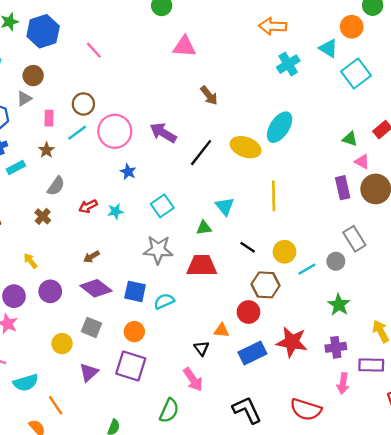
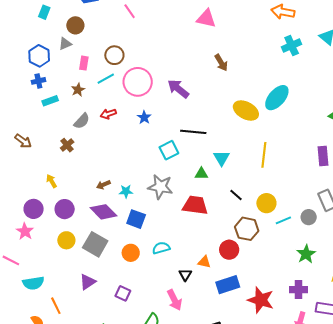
black line: (201, 153) -> (193, 132), moved, turned 50
red arrow: (88, 206) -> (108, 114), moved
cyan star: (116, 211) -> (126, 191), moved
cyan semicircle: (164, 301) -> (161, 248), moved
gray square: (92, 327) -> (95, 244), size x1.4
red star: (292, 342) -> (261, 300), moved
yellow circle: (62, 344) -> (66, 240), moved
purple square: (131, 366) -> (123, 293), moved, size x0.6

